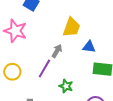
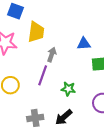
yellow trapezoid: (72, 27) -> (36, 32), moved

